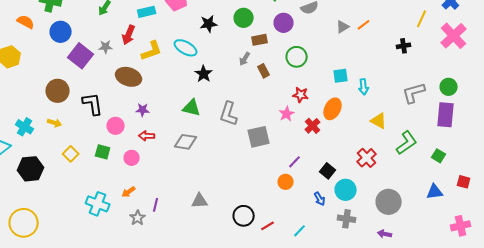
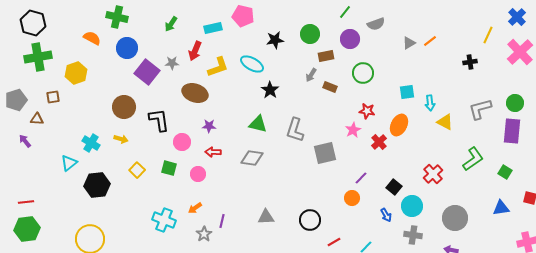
brown rectangle: (264, 71) -> (330, 87), turned -40
yellow triangle: (379, 121) -> (445, 122), moved
black circle: (244, 216) -> (310, 220), moved

